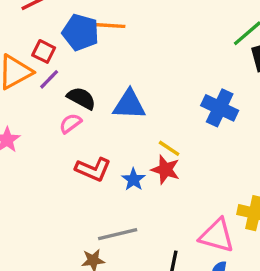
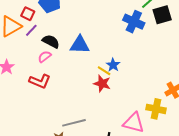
blue cross: (220, 108) -> (134, 22), moved
red L-shape: (93, 169) -> (40, 81), moved
blue star: (134, 179) -> (113, 65), moved

